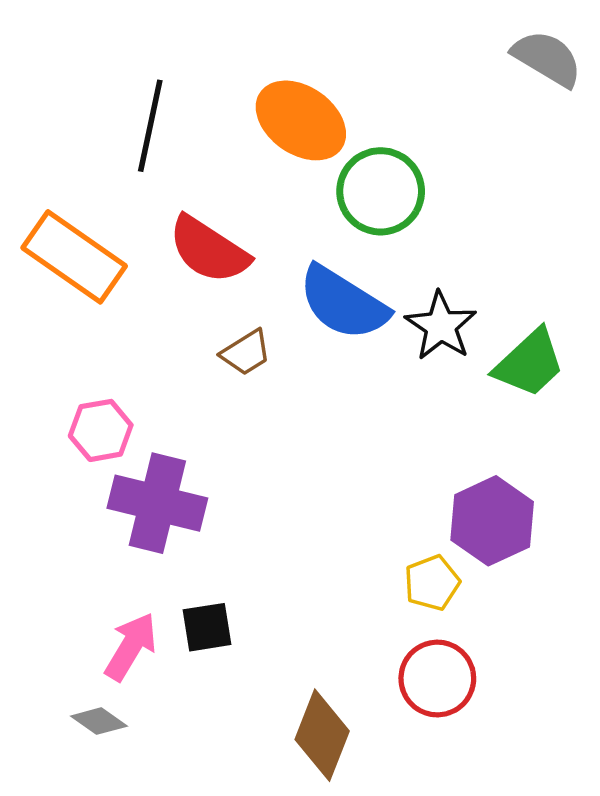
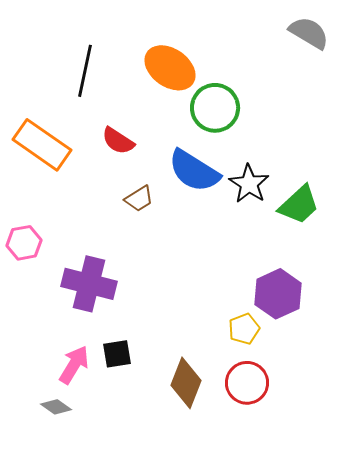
red semicircle: (209, 250) -> (118, 141), size x0.7
pink hexagon: (101, 430) -> (24, 243), moved
brown diamond: (322, 735) -> (186, 383), moved

